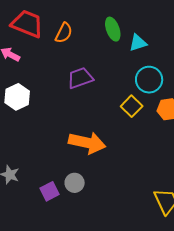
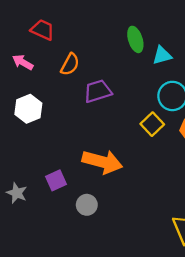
red trapezoid: (27, 24) -> (43, 30), size x0.7
orange semicircle: (64, 33) -> (70, 64), moved
purple square: (49, 191) -> (56, 180), moved

